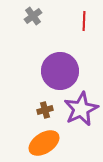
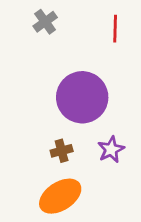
purple star: (81, 109) -> (111, 149), size x0.6

